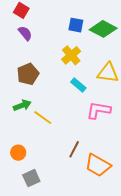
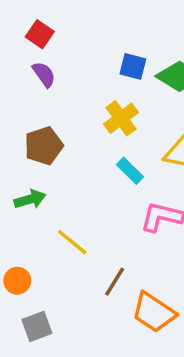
yellow line: (43, 118) -> (72, 242), moved

